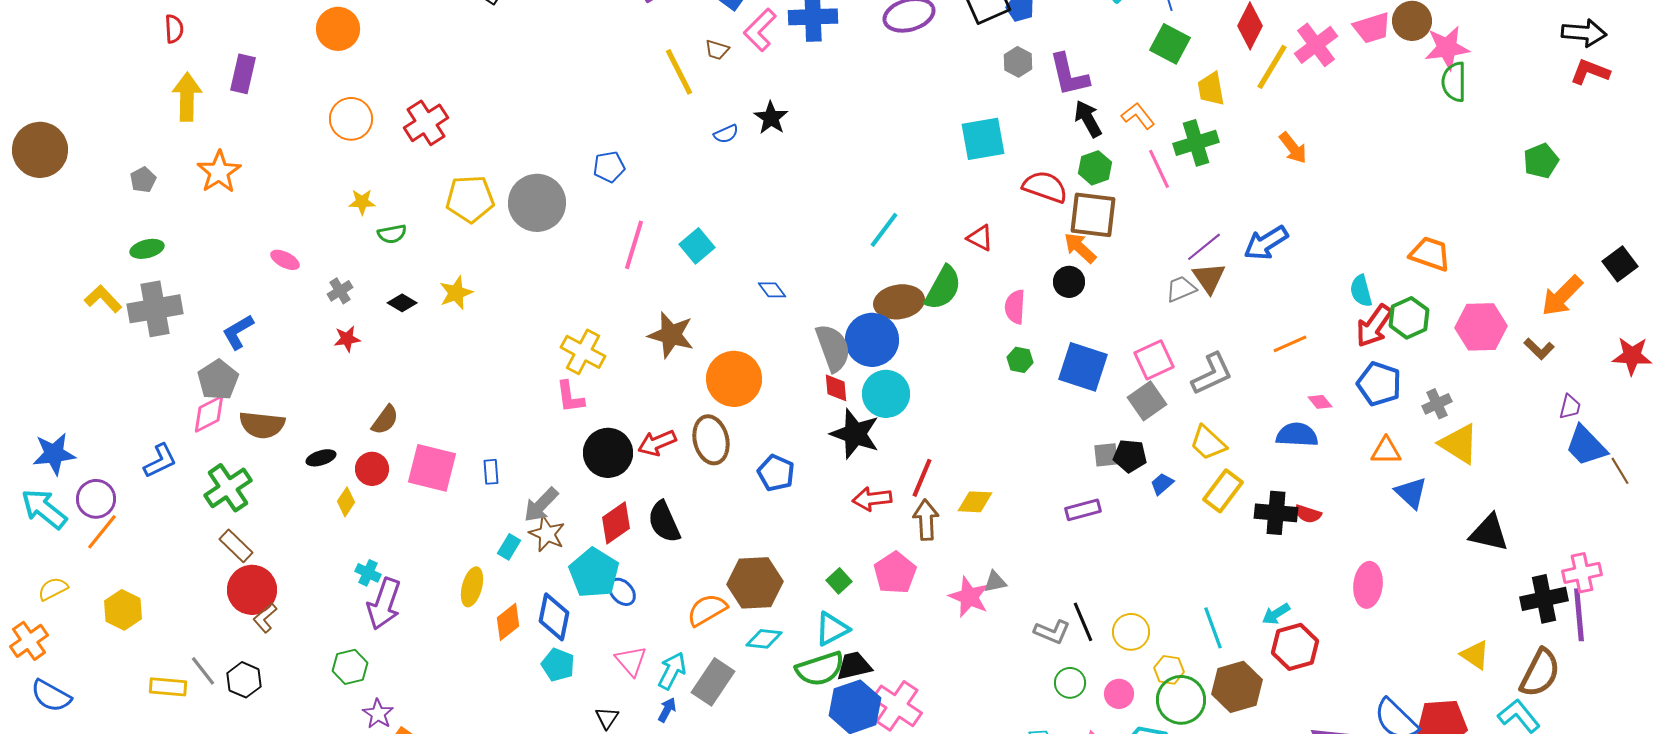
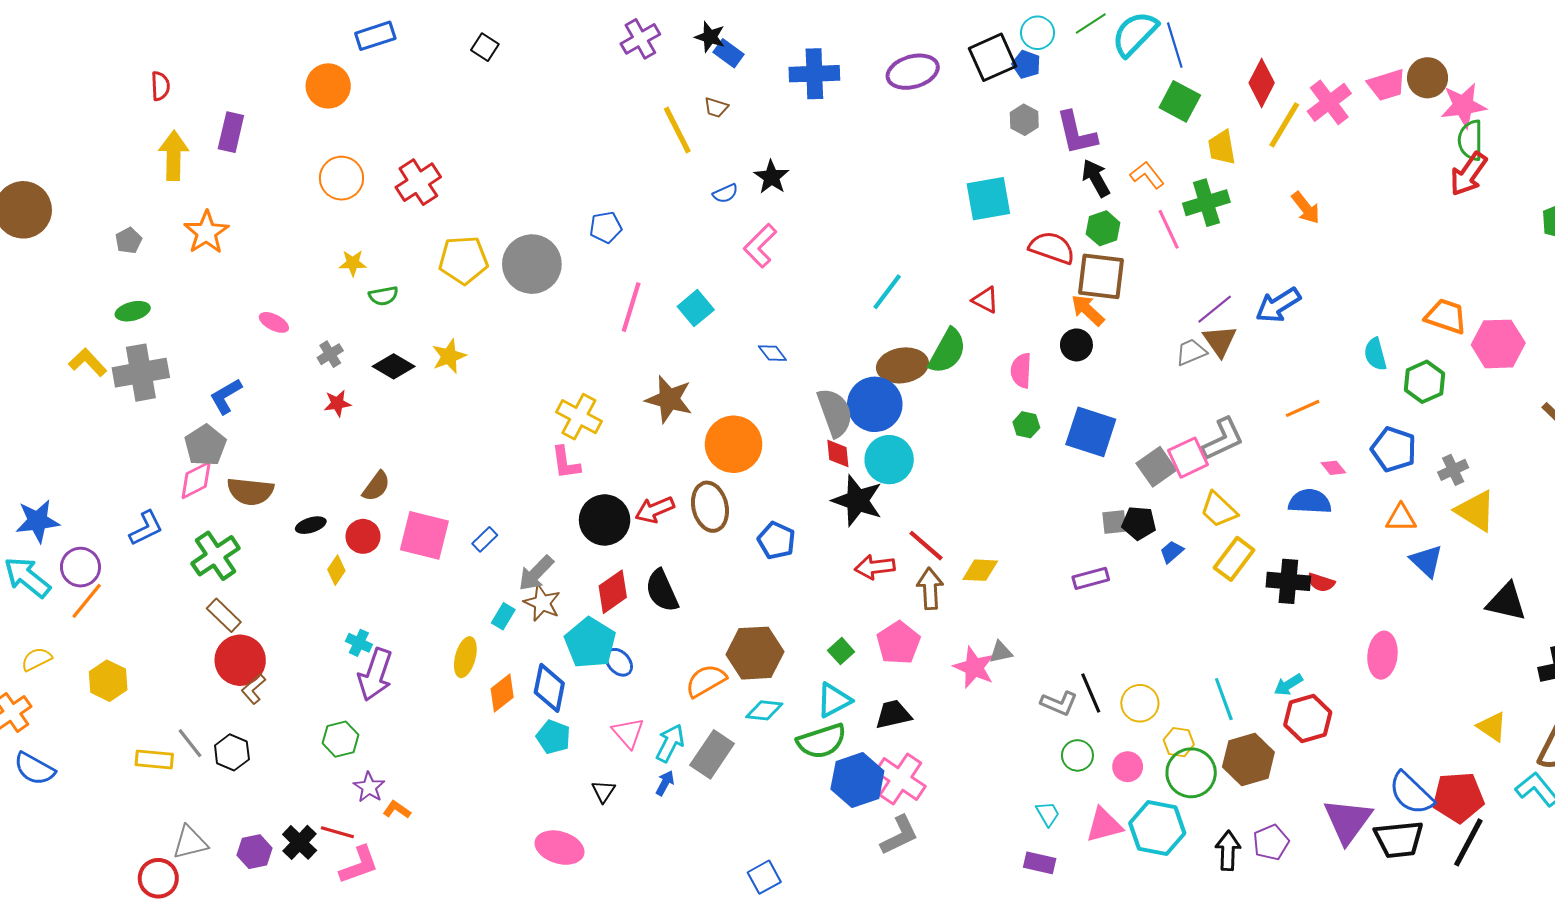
pink L-shape: (760, 30) -> (760, 246), moved
black diamond: (402, 303) -> (394, 366), size x1.4
red arrow: (1374, 326) -> (1468, 174), moved
pink hexagon: (1481, 327) -> (1498, 344), moved
pink square: (1154, 360) -> (1188, 458), moved
blue rectangle: (491, 472) -> (485, 539), turned 50
red line: (922, 478) -> (926, 546), turned -72
black trapezoid: (854, 666) -> (893, 714), moved

